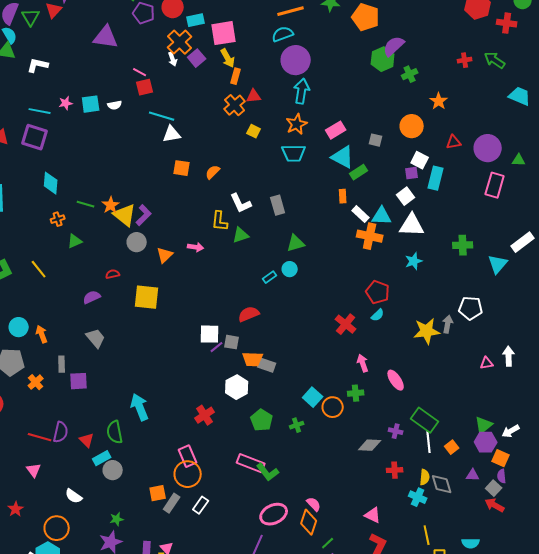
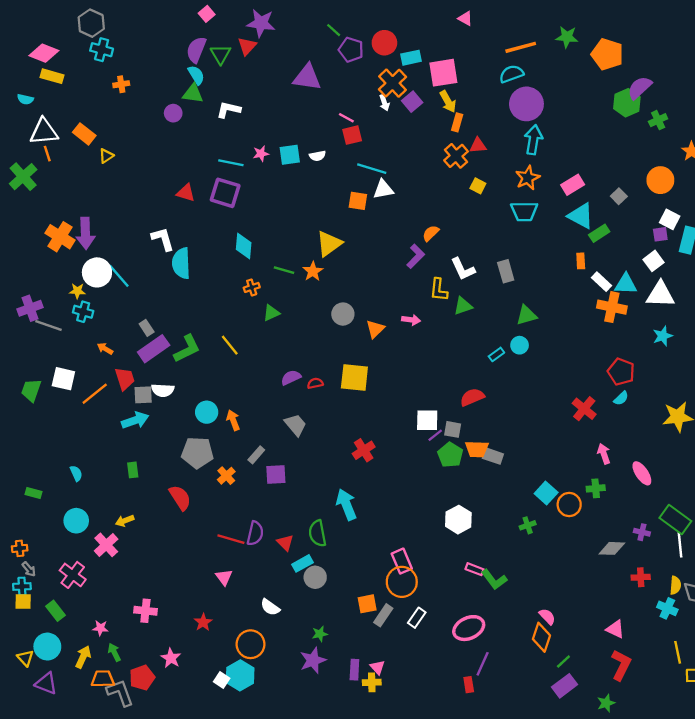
gray square: (376, 140) -> (619, 196), turned 32
orange square: (182, 168) -> (358, 201), moved
yellow triangle: (125, 215) -> (329, 244), moved, turned 45
purple L-shape: (144, 215) -> (416, 256), moved
red semicircle: (113, 274) -> (315, 383), moved
gray rectangle: (62, 364) -> (256, 455), turned 42
white hexagon: (237, 387) -> (458, 520), moved
red cross: (205, 415) -> (364, 450), moved
green pentagon: (262, 420) -> (450, 455), moved
pink rectangle: (251, 463) -> (474, 569), size x0.6
pink ellipse: (274, 514) -> (469, 628), moved

